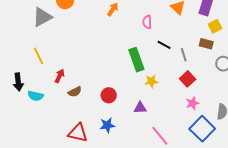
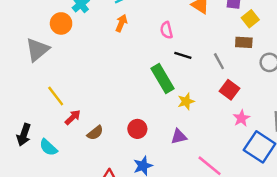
black line: (164, 45) -> (183, 55), moved
yellow line: (38, 56) -> (56, 96), moved
red arrow: (60, 76) -> (73, 117), turned 32
black arrow: (18, 82) -> (24, 135), turned 36
cyan semicircle: (36, 96) -> (48, 147), turned 42

